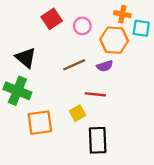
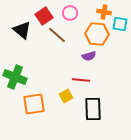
pink circle: (82, 26) -> (70, 13), moved
black triangle: (26, 58) -> (22, 30), moved
brown line: (74, 65) -> (57, 35), moved, turned 66
black rectangle: (98, 140) -> (93, 109), moved

